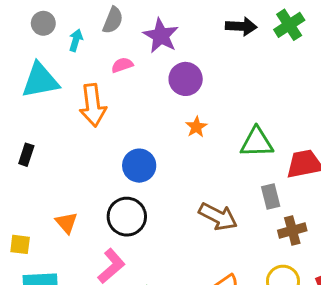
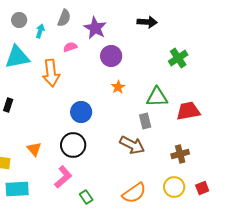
green cross: (289, 25) -> (178, 58), moved
gray rectangle: (271, 196) -> (145, 121), moved

